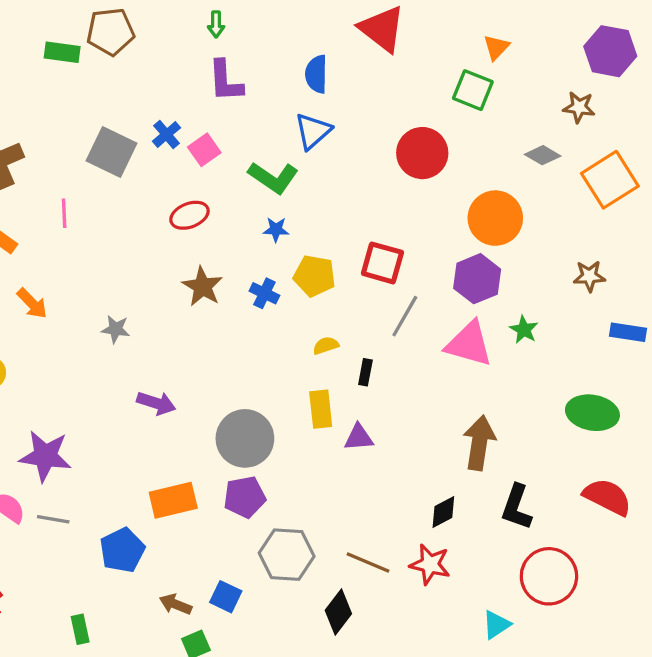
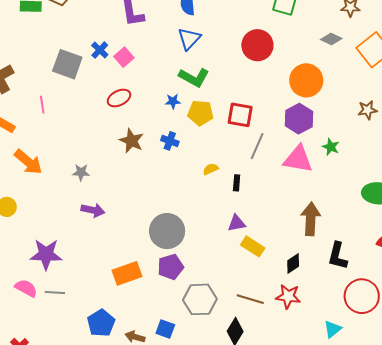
green L-shape: (273, 178) -> (194, 77), moved
yellow pentagon: (314, 276) -> (200, 113), moved
orange arrow: (32, 303) -> (28, 162), size x1.4
purple arrow: (156, 403) -> (93, 210), moved
yellow rectangle: (321, 409) -> (253, 246), moved, turned -45
blue pentagon: (122, 550) -> (101, 323), moved

